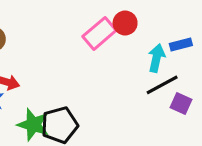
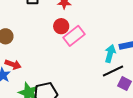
red circle: (125, 23) -> (61, 26), moved

